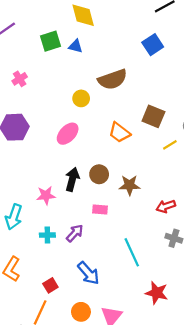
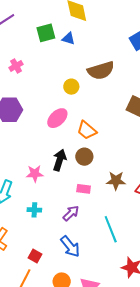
orange trapezoid: (119, 133) -> (87, 130), moved
brown star: (129, 185) -> (116, 181), moved
purple arrow: (75, 233) -> (71, 213), moved
red square: (50, 285) -> (35, 256), turned -32

